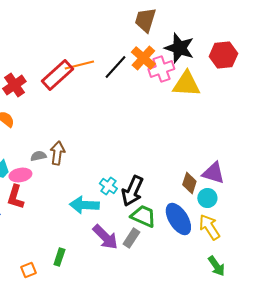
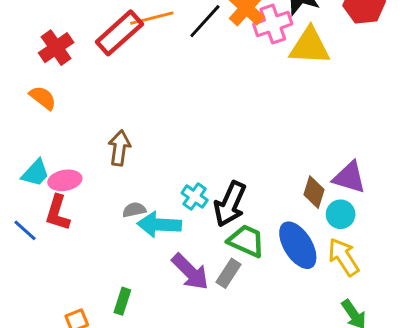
gray semicircle: (38, 156) -> (134, 210), moved

